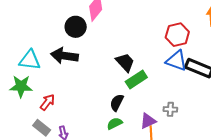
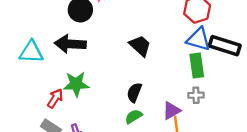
green rectangle: (136, 80) -> (197, 65), moved, turned -60
green star: (21, 86) -> (76, 84), moved

